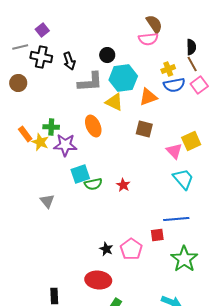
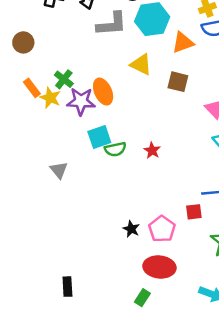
brown circle: (18, 83) -> (23, 42), moved
yellow triangle: (114, 102) -> (141, 65), moved
orange ellipse: (93, 126) -> (103, 92), moved
green cross: (51, 127) -> (64, 79), turned 35
red ellipse: (98, 280) -> (159, 267), moved

